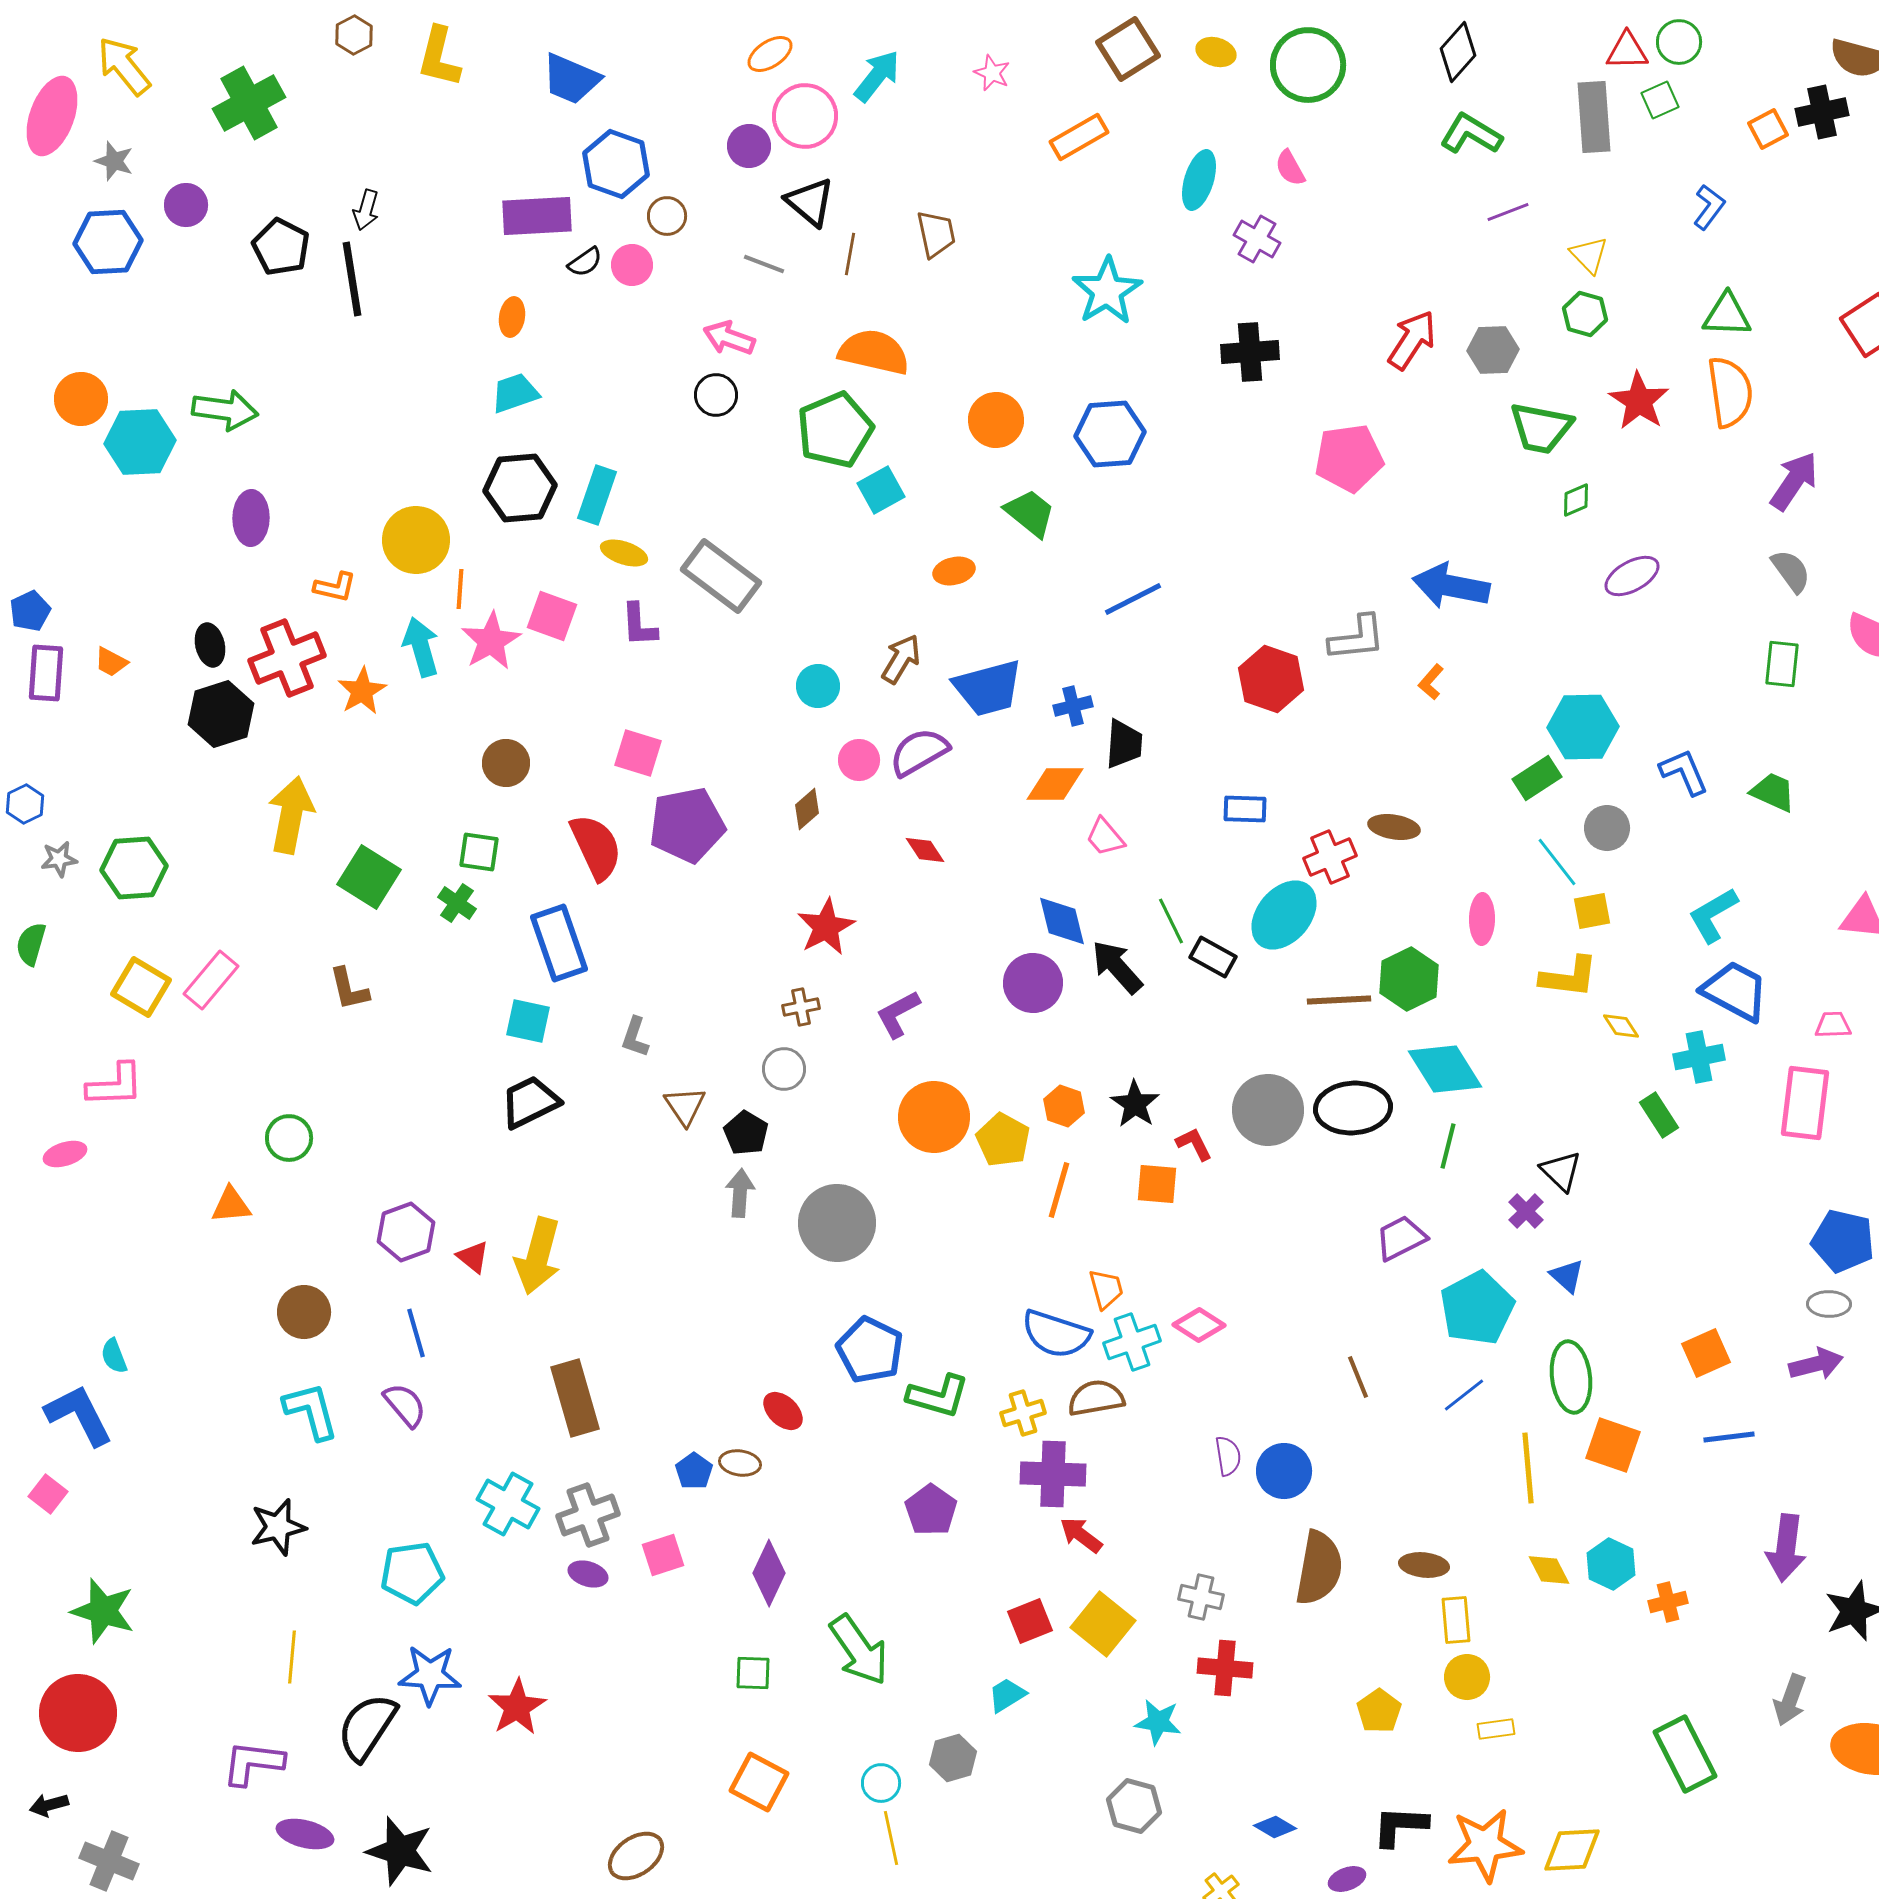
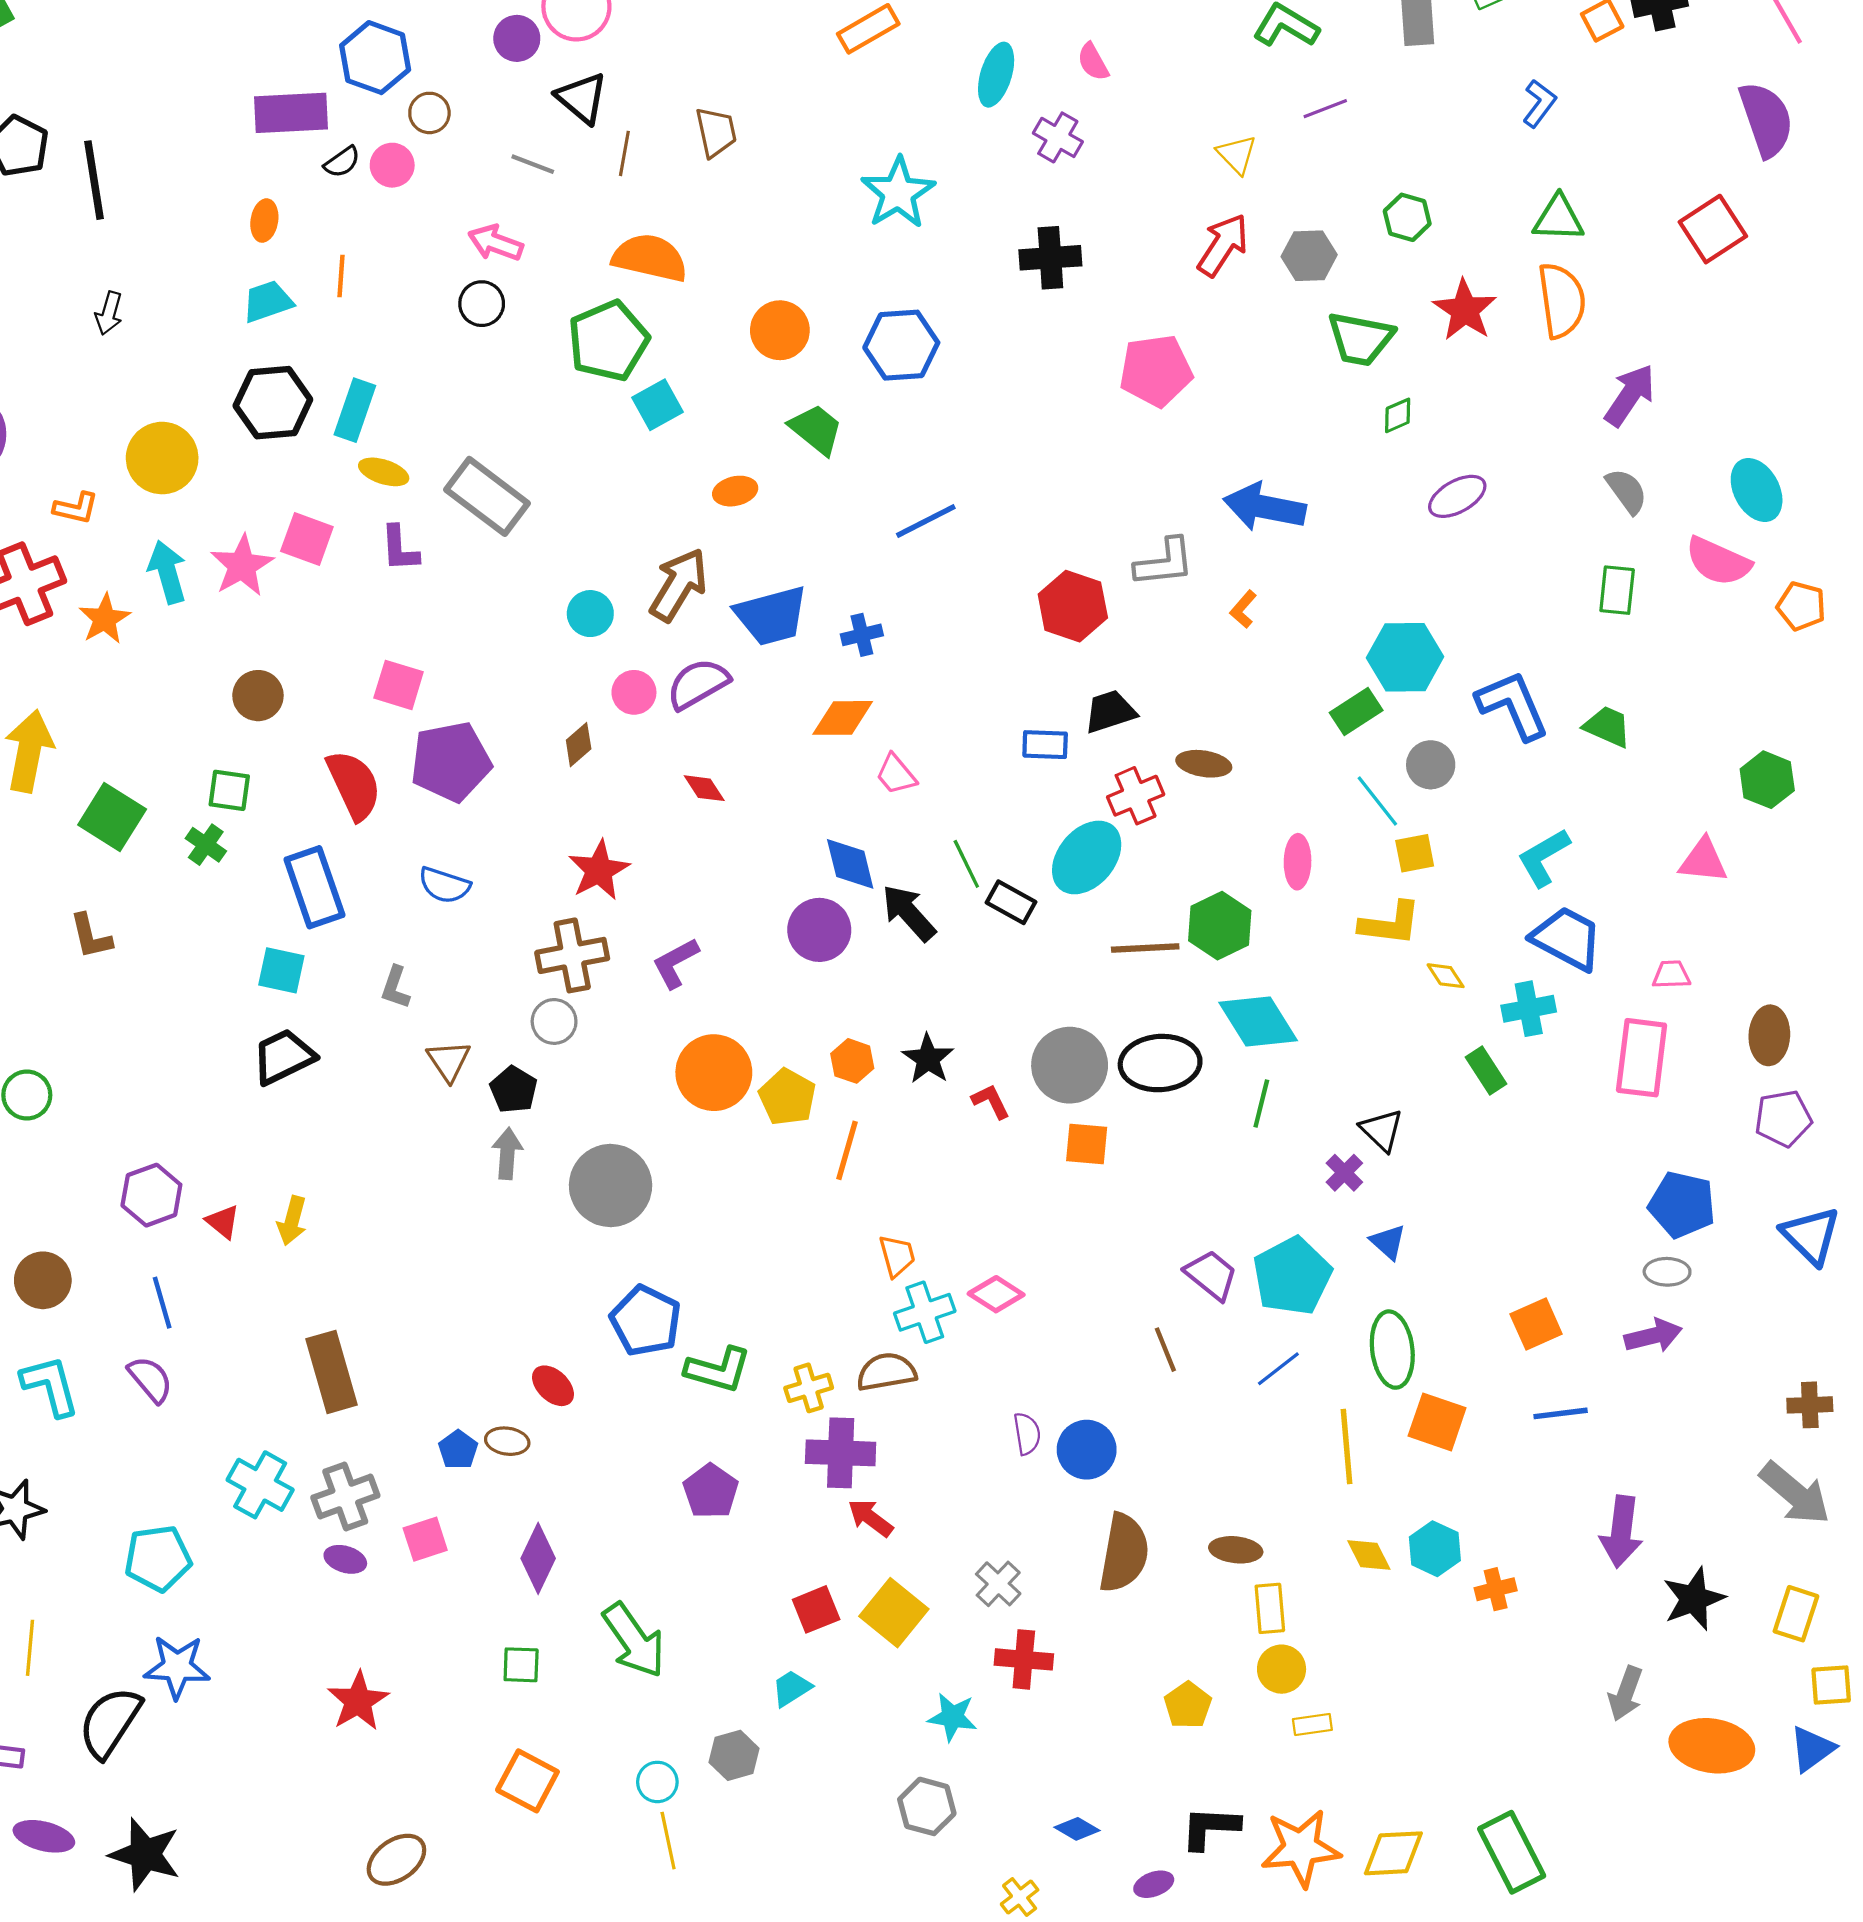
black arrow: (366, 210) -> (109, 313), moved
yellow triangle: (1589, 255) -> (1237, 154), moved
orange line: (460, 589) -> (341, 276), moved
brown arrow: (901, 659) -> (679, 585), size x1.4
black trapezoid: (1124, 744) -> (1110, 712), moved, turned -112
blue L-shape: (1684, 772) -> (1513, 705), size x1.4
brown cross: (801, 1007) -> (572, 955), size x1.8
orange square: (1157, 1184) -> (1087, 1144), moved
purple trapezoid: (1401, 1238) -> (1211, 1275), moved, turned 66
yellow arrow: (538, 1256) -> (292, 1221), size x0.6
blue semicircle: (1056, 1334) -> (444, 885), moved, size x0.7
gray cross: (1201, 1597) -> (998, 1584), turned 30
red star: (517, 1707) -> (358, 1701), moved
green rectangle: (1685, 1754) -> (1512, 1852), moved

